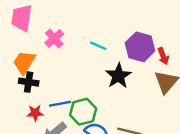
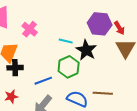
cyan line: (98, 46) -> (66, 41), moved
green hexagon: (83, 112) -> (69, 67), moved
red star: (35, 113) -> (11, 97), moved

